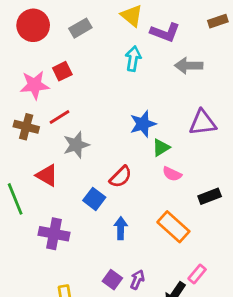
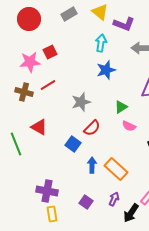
gray rectangle: (80, 28) -> (69, 14), moved
blue star: (143, 124) -> (106, 70), moved
gray star: (76, 145) -> (81, 102), moved
orange rectangle: (173, 227) -> (116, 169), moved
purple cross: (54, 234) -> (47, 191), moved
purple arrow: (137, 280) -> (114, 199), moved

